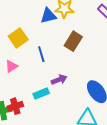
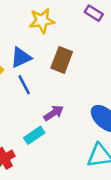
blue triangle: (48, 16) -> (21, 58), moved

